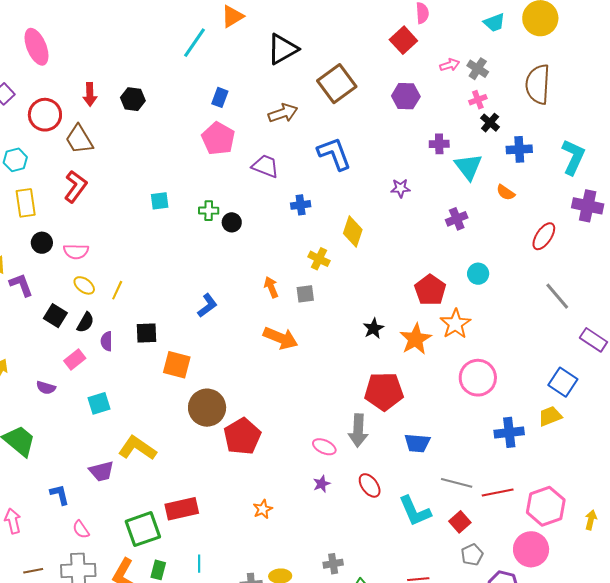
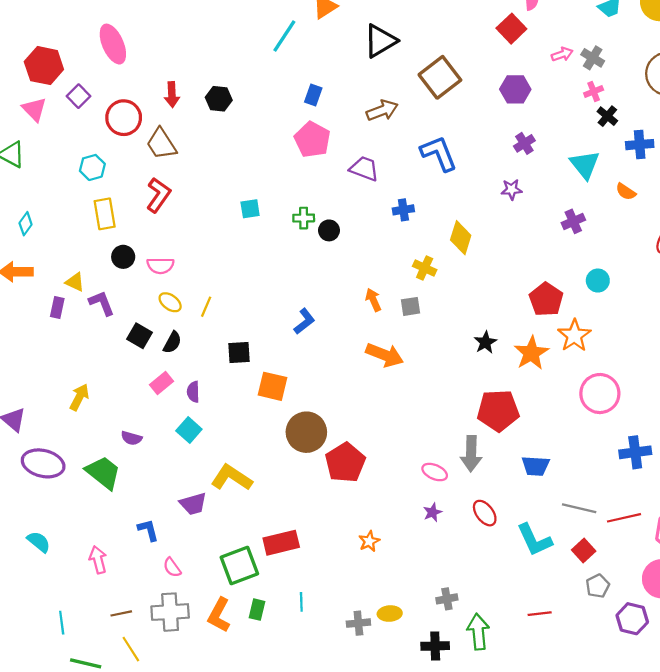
purple cross: (439, 144) -> (524, 143), moved, turned -30
purple semicircle: (107, 341) -> (193, 392), moved
purple semicircle: (46, 388) -> (132, 438), moved
cyan square: (99, 403) -> (189, 430), turned -30

